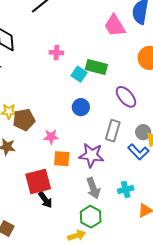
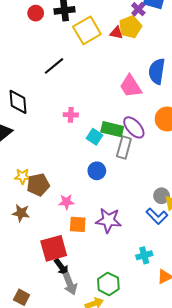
purple ellipse: (126, 97) -> (134, 127), moved
gray rectangle: (113, 131) -> (124, 147), moved
gray arrow: (93, 188) -> (70, 284), moved

